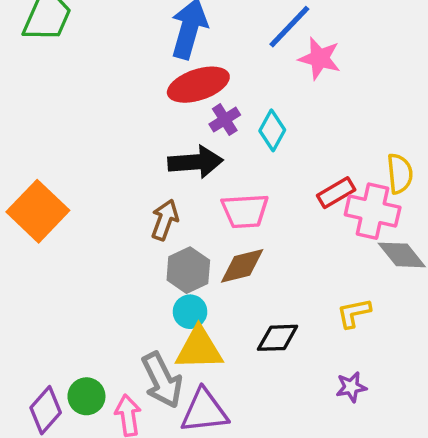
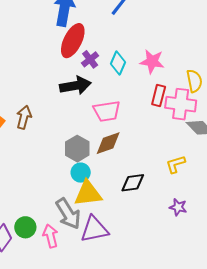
pink star: (320, 58) -> (152, 62), moved
red ellipse: (198, 85) -> (73, 41), turned -40
red rectangle: (336, 193) -> (159, 95), turned -40
brown arrow: (165, 220) -> (24, 117), moved
purple star: (351, 387) -> (178, 207), turned 30

